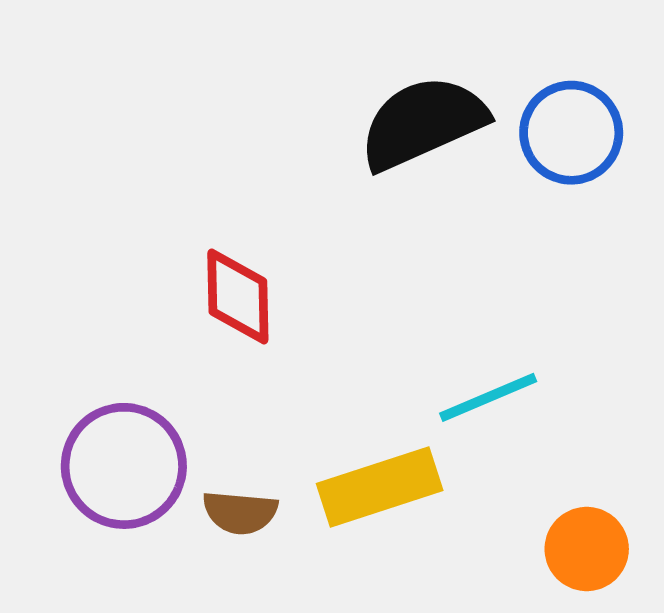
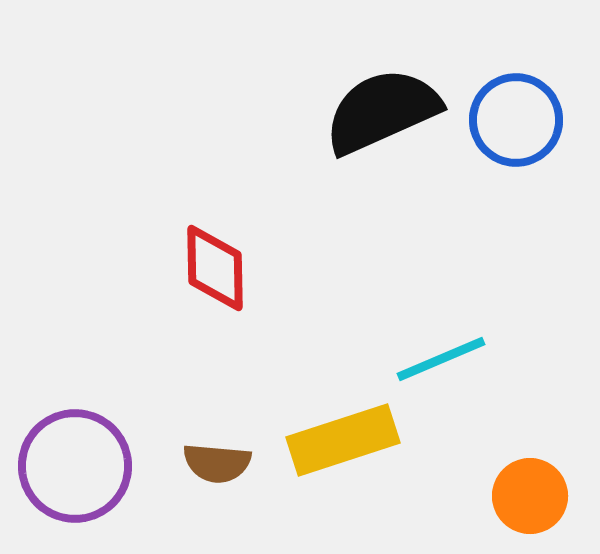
purple circle: (124, 466) -> (75, 466), moved

